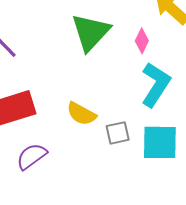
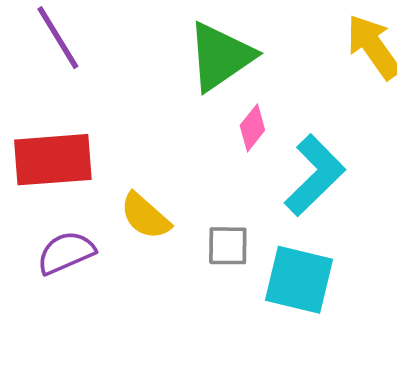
pink diamond: (142, 41) -> (252, 128), moved
yellow semicircle: (81, 114) -> (145, 216), moved

